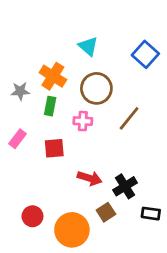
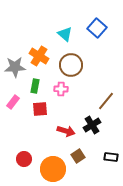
blue square: (145, 54) -> (97, 28), moved
gray star: (20, 91) -> (15, 67), size x1.5
green rectangle: (50, 106) -> (35, 86), moved
brown line: (129, 118) -> (106, 101), moved
black cross: (125, 186) -> (92, 125), moved

